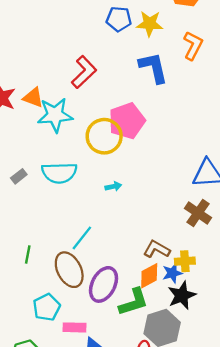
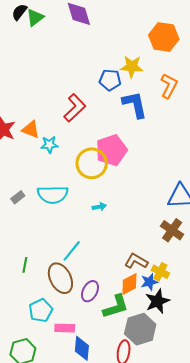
blue pentagon: (119, 19) -> (110, 80), moved
cyan star: (55, 115) -> (49, 145), size x0.6
yellow cross: (185, 261) -> (160, 272), turned 30
purple ellipse: (104, 284) -> (90, 291), size x0.7

